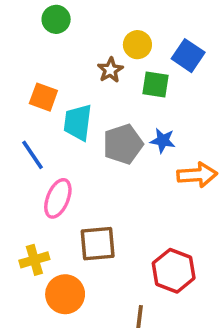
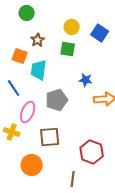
brown star: (110, 70) -> (38, 40), moved
green square: (156, 84) -> (68, 49), moved
gray pentagon: (123, 144) -> (57, 100), moved
yellow cross: (34, 260) -> (12, 132), moved, turned 35

